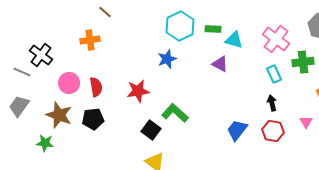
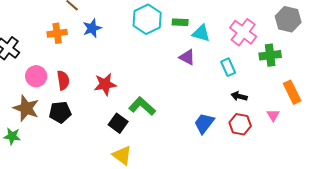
blue star: (167, 59) -> (92, 28), moved
cyan rectangle: (274, 74) -> (228, 67), moved
black arrow: (272, 103) -> (239, 96), turned -63

